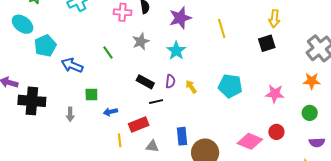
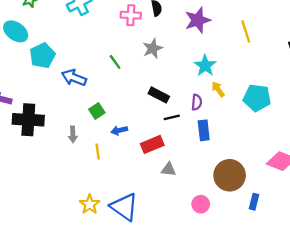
cyan star: (176, 51) -> (205, 66), moved
purple semicircle: (170, 81) -> (197, 102), moved
yellow arrow: (191, 87) -> (218, 89), moved
green square: (91, 95) -> (97, 111), turned -32
blue rectangle: (182, 136) -> (204, 130), moved
yellow line: (120, 140) -> (98, 151), moved

